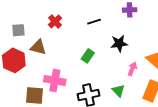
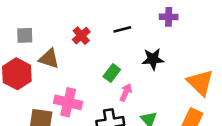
red cross: (55, 21) -> (81, 36), moved
pink arrow: (132, 69) -> (126, 92), moved

